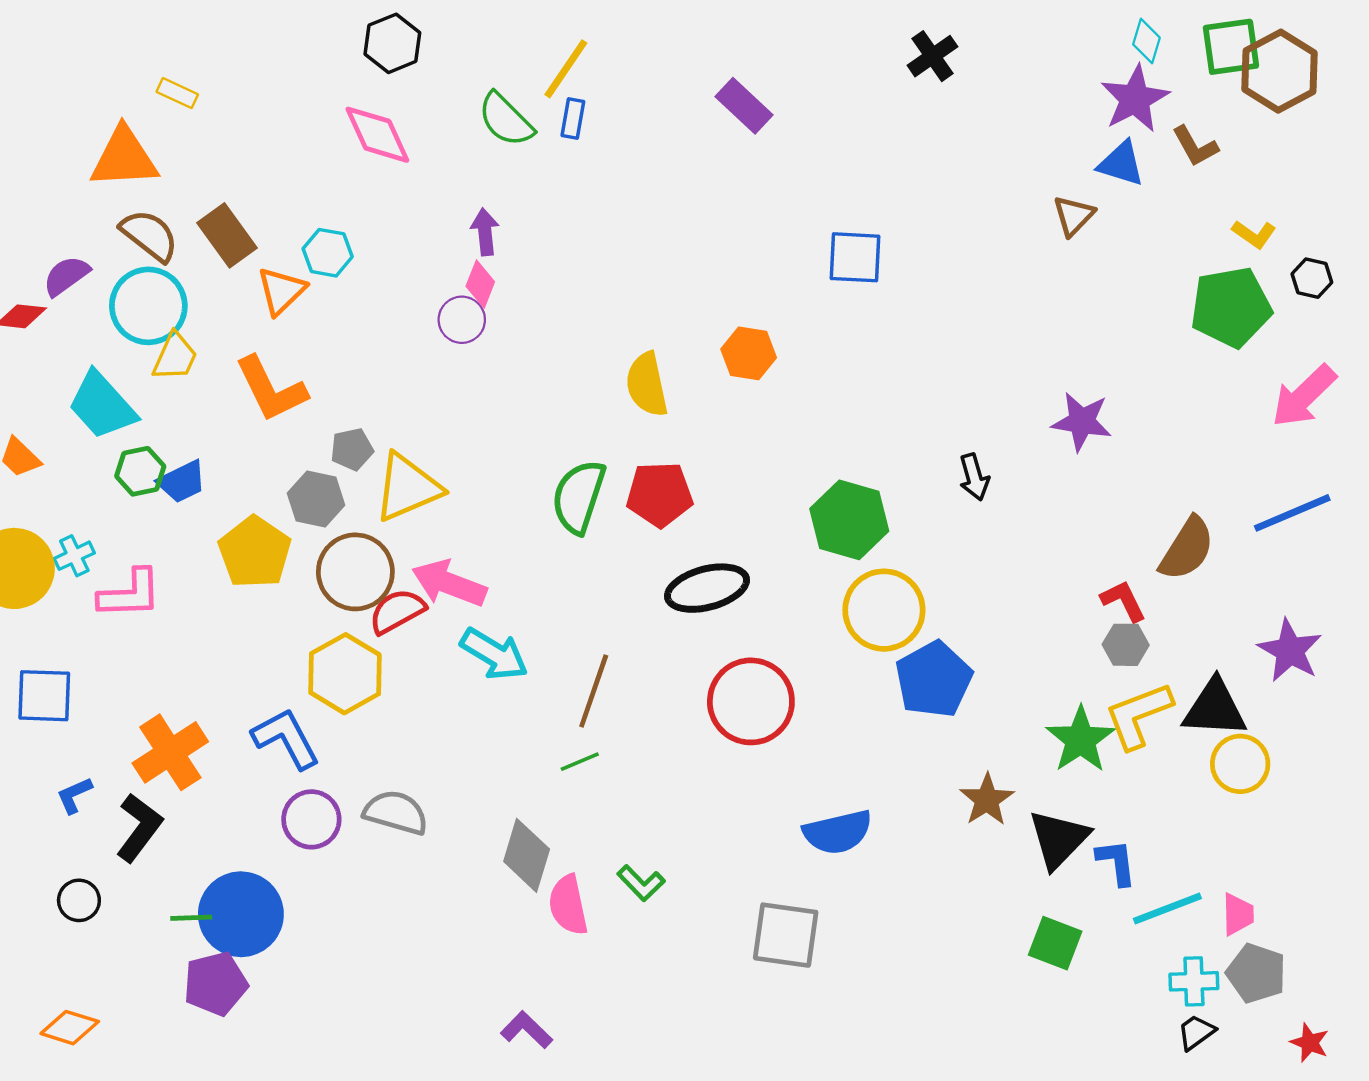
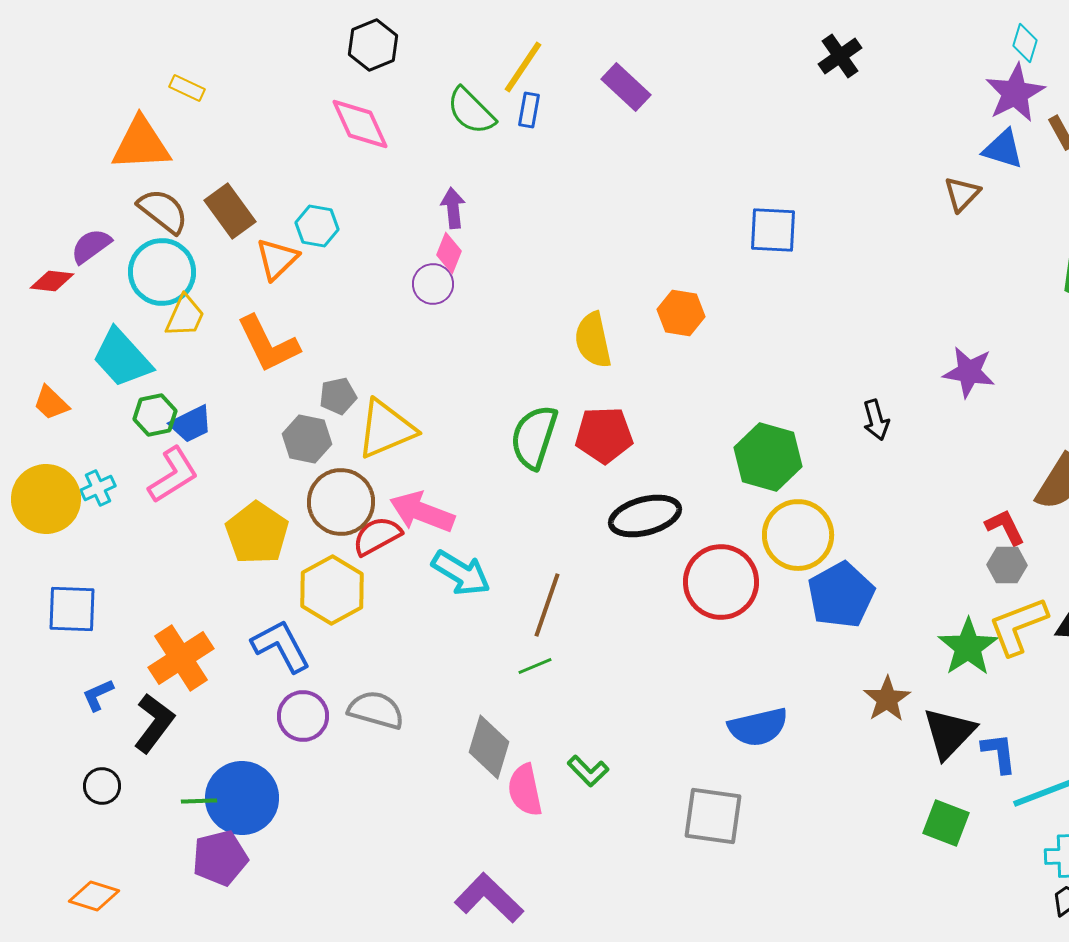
purple rectangle: (744, 106) -> (626, 87), moved
yellow pentagon: (255, 552) -> (257, 533), moved
pink L-shape: (130, 594) -> (173, 475), moved, turned -30
red circle: (751, 701) -> (721, 582), moved
purple L-shape: (527, 1030) -> (489, 898), size x1.5

